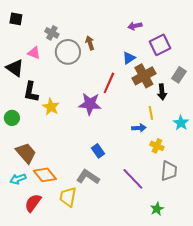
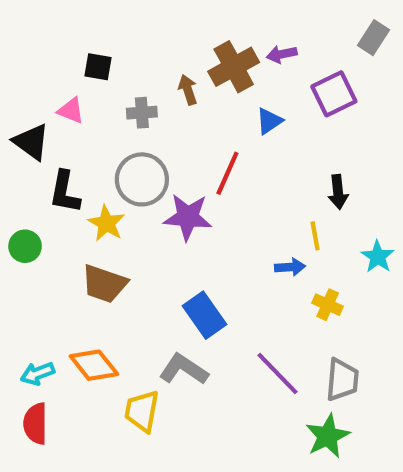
black square: (16, 19) -> (98, 67), moved
gray cross: (52, 33) -> (142, 113), moved, turned -32
gray circle: (68, 52) -> (142, 179), moved
gray rectangle: (179, 75) -> (373, 38), moved
brown cross: (144, 76) -> (234, 67), moved
blue rectangle: (98, 151) -> (204, 315), size x1.5
brown trapezoid: (26, 153) -> (104, 284), moved, turned 150
gray trapezoid: (169, 171) -> (342, 380), moved
red semicircle: (33, 203) -> (35, 424), moved, turned -36
green star: (157, 209) -> (328, 436), size x1.5

